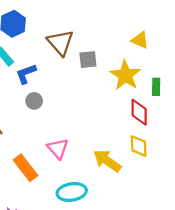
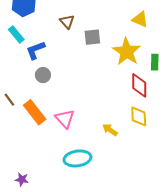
brown triangle: (60, 43) -> (67, 22), size x0.6
yellow arrow: (107, 161) -> (110, 130), size x0.6
orange rectangle: (25, 168) -> (35, 112), moved

